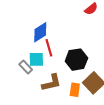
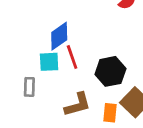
cyan square: (36, 59) -> (49, 62), moved
gray rectangle: (26, 67) -> (29, 87), moved, turned 48

